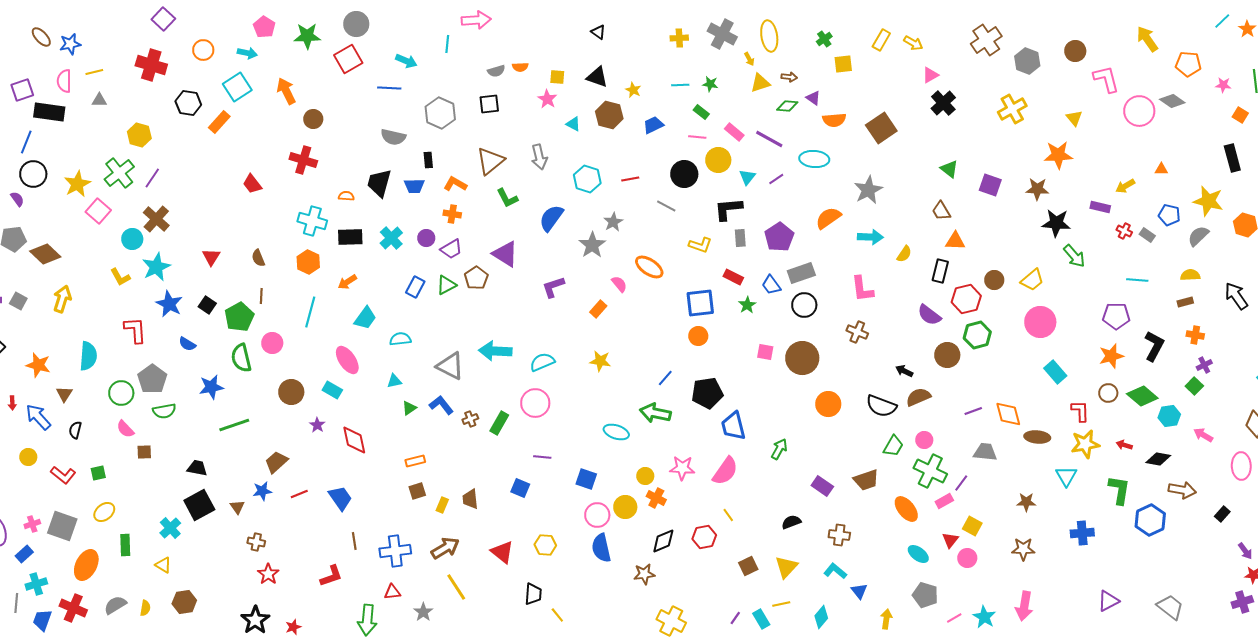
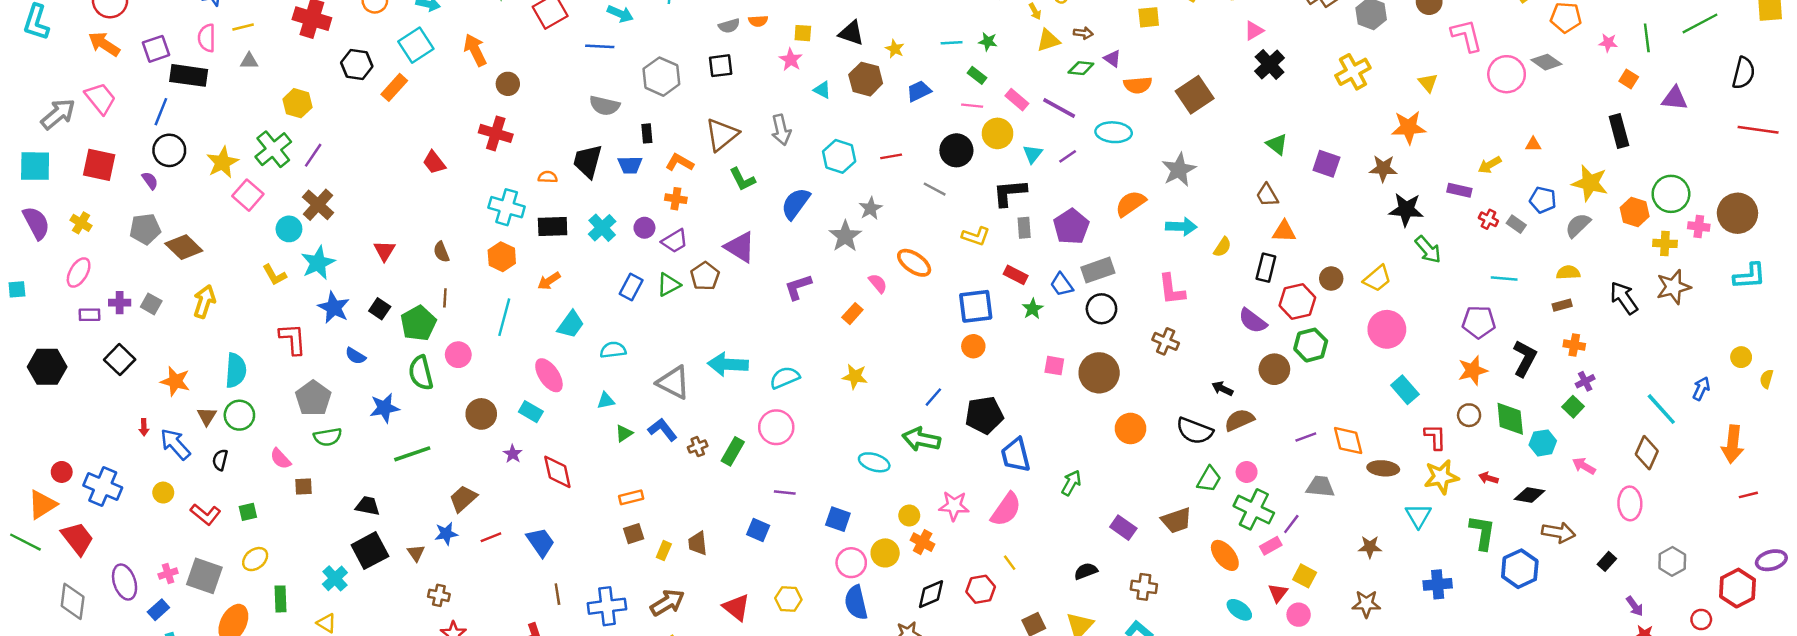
green circle: (121, 393) -> (239, 415), moved
green diamond: (1142, 396) -> (1510, 419), turned 44

